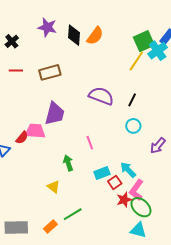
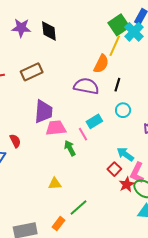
orange semicircle: (95, 36) -> (101, 64), moved
pink trapezoid: (35, 131) -> (56, 128), moved
red semicircle: (22, 138) -> (15, 141), turned -56
green arrow: (68, 163) -> (70, 148), moved
cyan rectangle: (102, 173) -> (94, 121), moved
yellow triangle: (54, 187) -> (55, 184), turned -32

